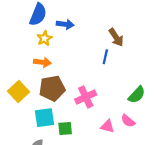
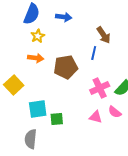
blue arrow: (65, 24) -> (64, 17), moved
brown pentagon: (52, 88) -> (66, 67), moved
pink cross: (86, 97) -> (100, 88), moved

